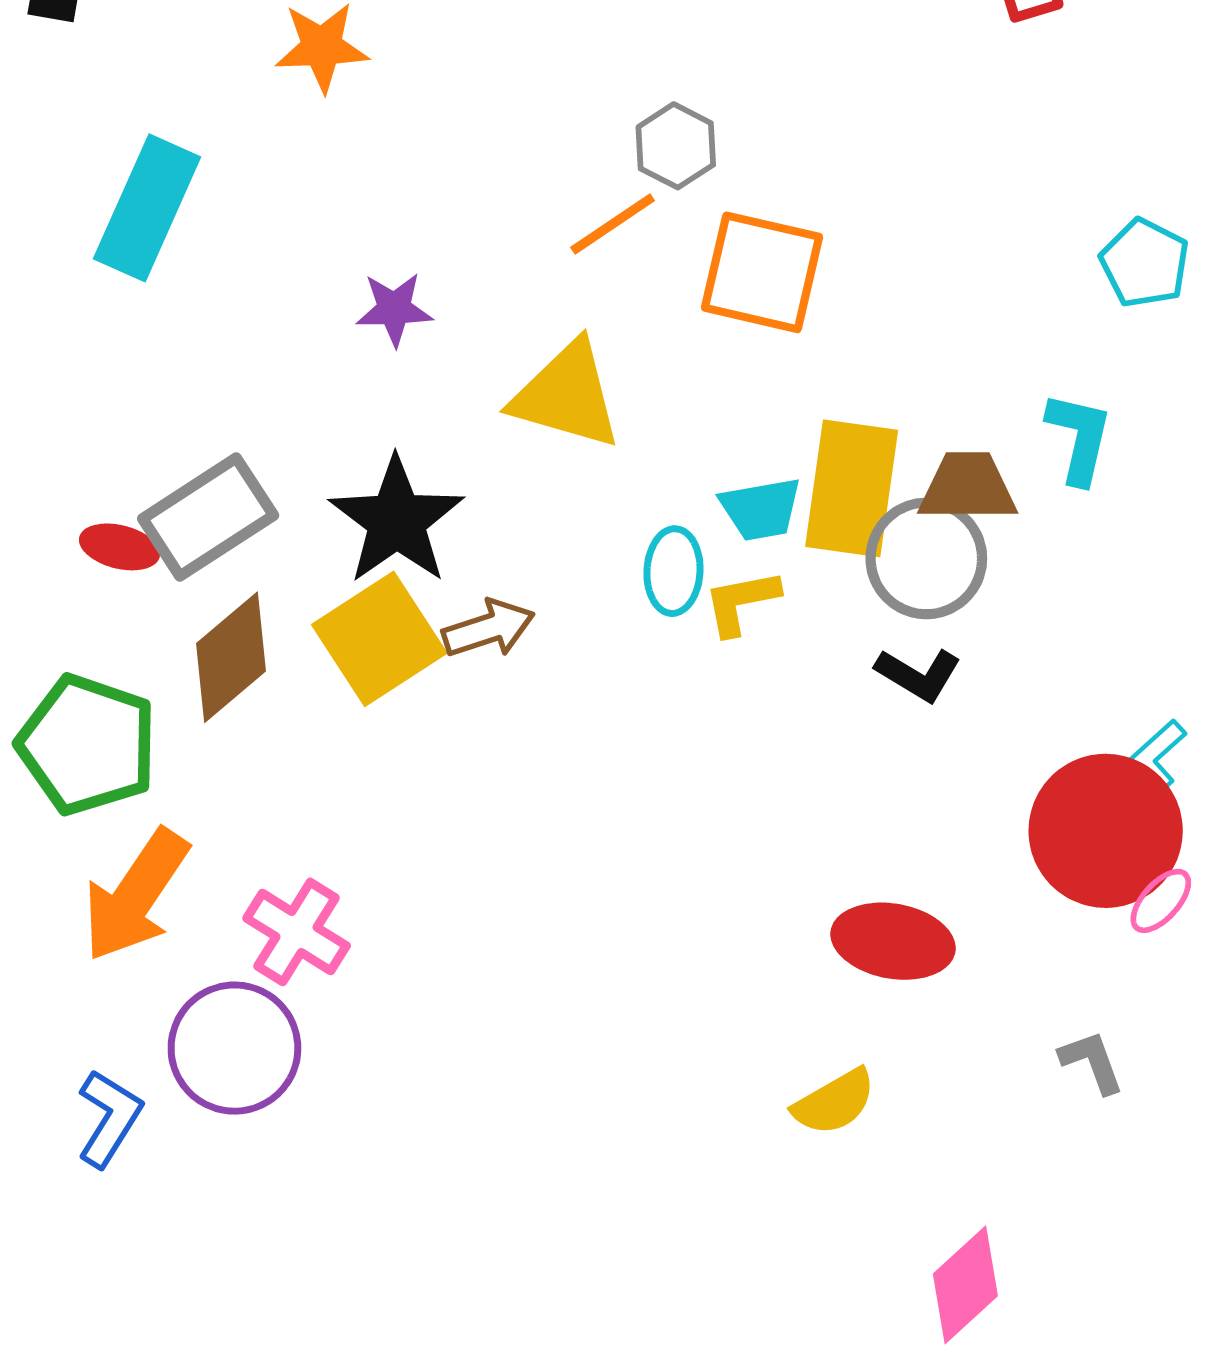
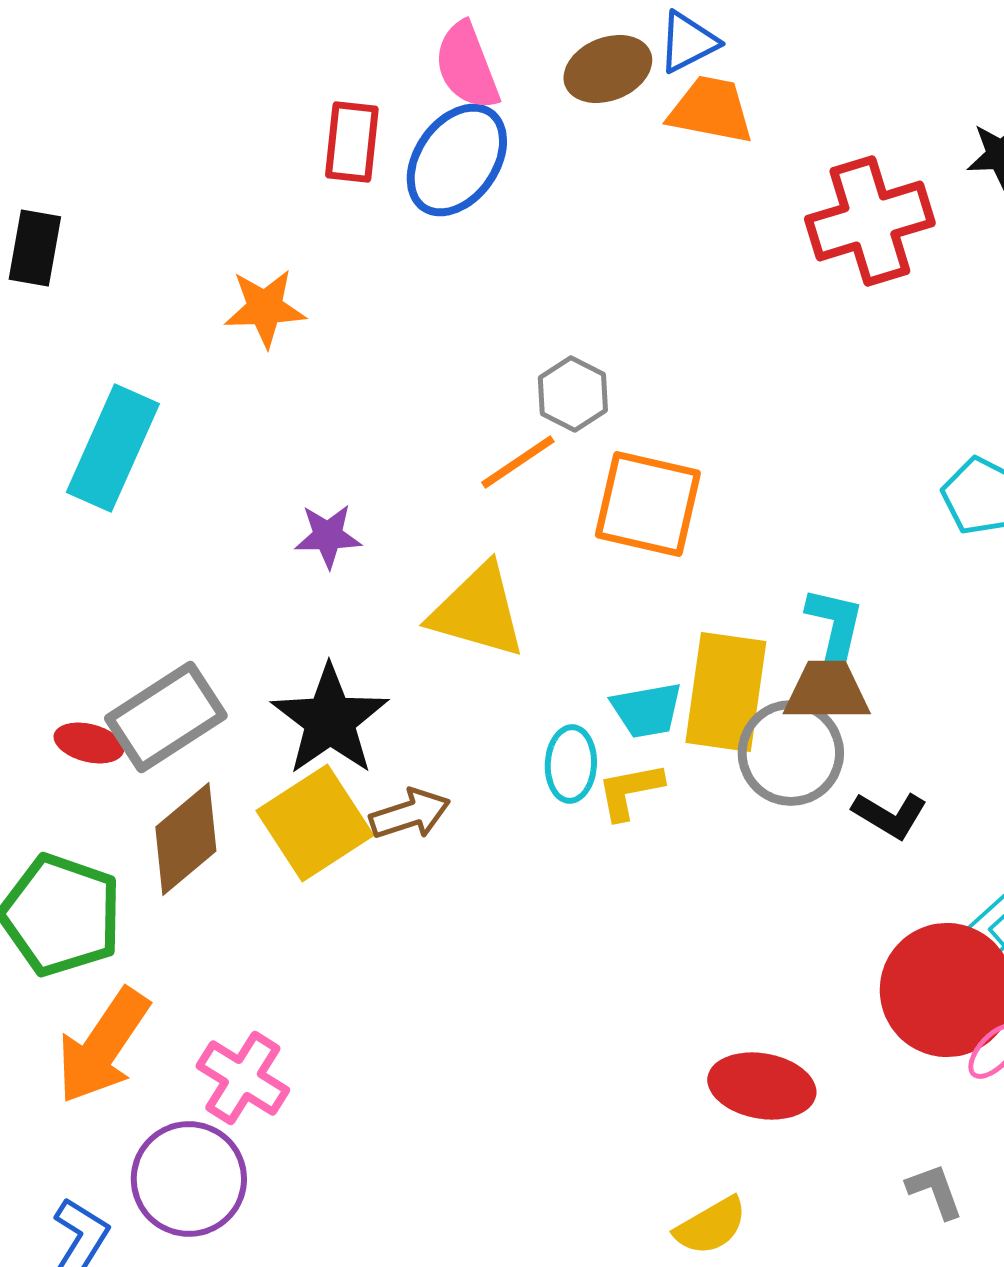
cyan L-shape: (1079, 438) -> (835, 627), moved
black L-shape: (918, 675) -> (890, 815), moved

